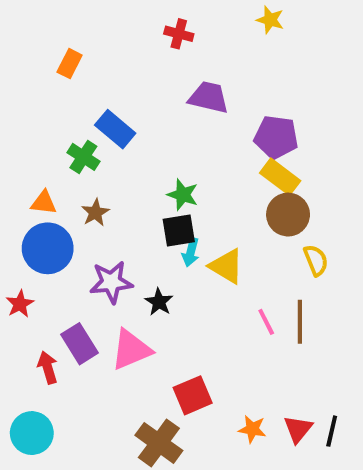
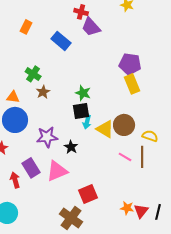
purple trapezoid: (209, 97) -> (91, 27), moved, turned -145
blue rectangle: (115, 129) -> (61, 41), moved
yellow rectangle: (280, 177) -> (132, 84), turned 30
brown star: (95, 213) -> (43, 92), moved
brown circle: (288, 215) -> (124, 125), moved
yellow semicircle: (316, 260) -> (150, 136), moved, turned -49
pink line: (266, 322) -> (125, 157), turned -32
orange star: (252, 429) -> (127, 208), moved

